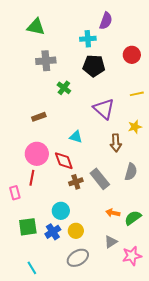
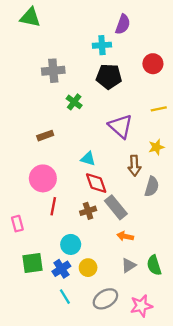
green triangle: (36, 27) -> (30, 17), moved
red diamond: (64, 161) -> (96, 183), moved
gray semicircle: (131, 172) -> (152, 187), moved
red line: (32, 178) -> (53, 206), moved
orange arrow: (113, 213) -> (125, 236), moved
green semicircle: (133, 218) -> (154, 265), moved, turned -72
gray triangle: (111, 242) -> (129, 265), moved
pink star: (132, 256) -> (141, 306), moved
gray ellipse: (78, 258) -> (105, 299), moved
cyan line: (32, 268) -> (65, 297), moved

